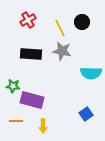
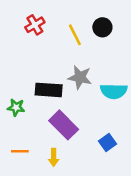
gray star: (62, 51) -> (80, 77), moved
black rectangle: (31, 54) -> (49, 90), moved
purple rectangle: (32, 100) -> (64, 125), moved, turned 30

